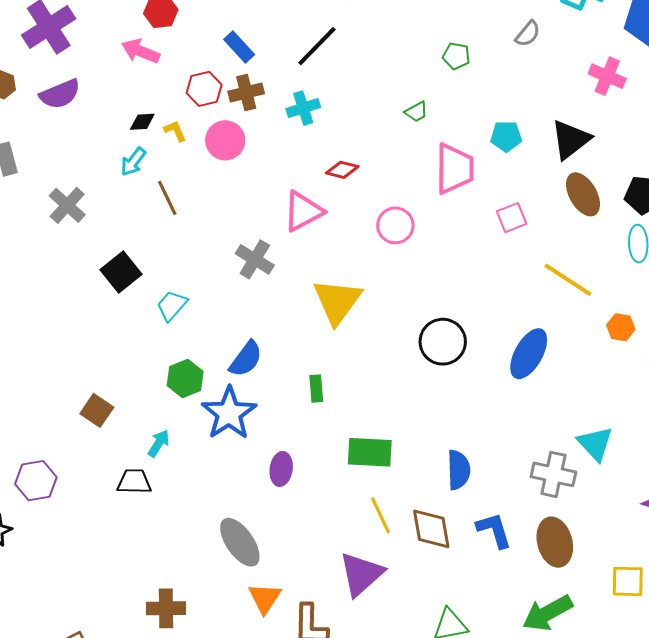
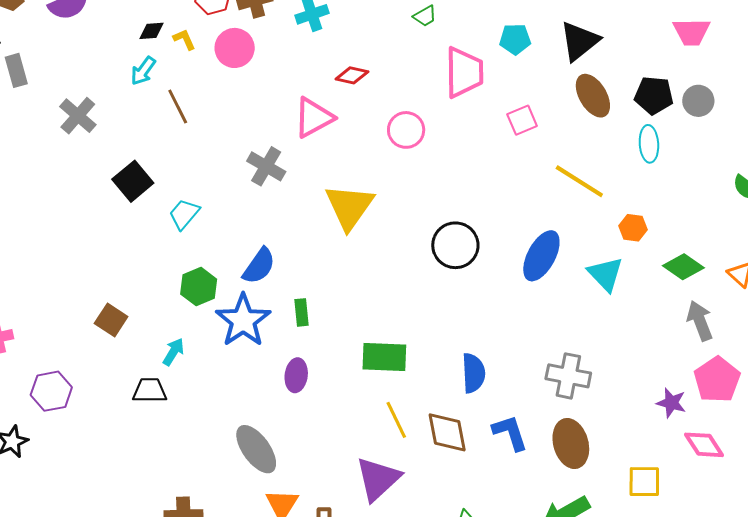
green rectangle: (316, 389) -> (302, 312), moved
cyan triangle: (595, 444) -> (605, 274), moved

